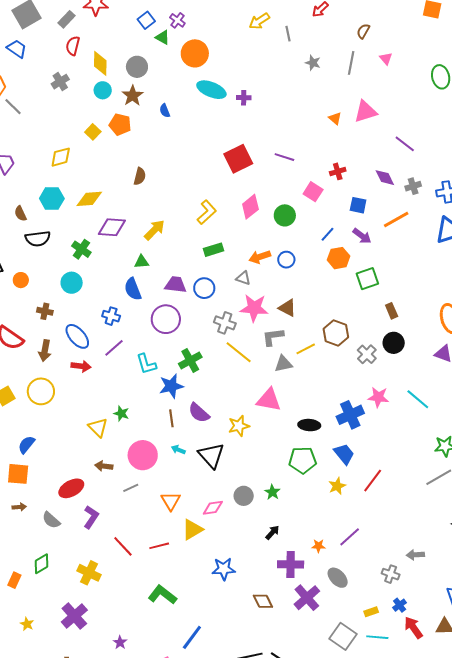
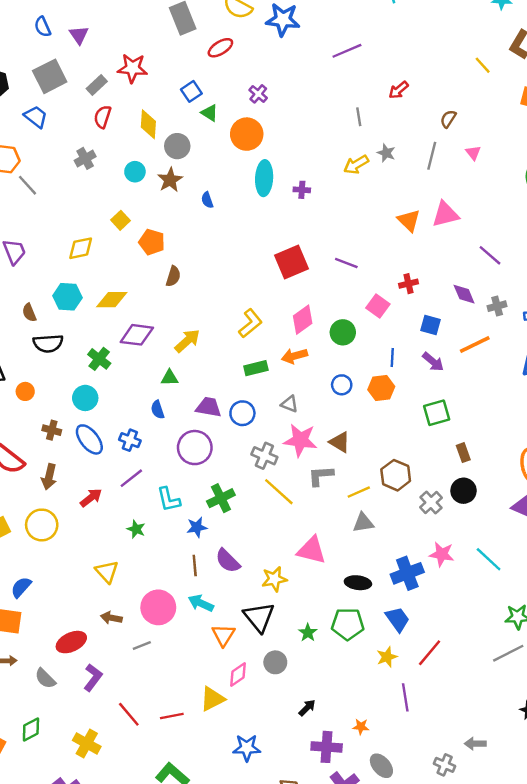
purple cross: (177, 20) -> (258, 94), moved
yellow arrow: (259, 21) -> (356, 165), moved
yellow diamond: (100, 63) -> (148, 124), moved
cyan ellipse: (211, 90) -> (264, 178), turned 68
orange triangle: (335, 118) -> (409, 220), size x1.5
orange pentagon: (120, 124) -> (152, 242), moved
blue line: (327, 234) -> (392, 357), turned -42
orange arrow: (260, 257) -> (294, 356), moved
orange hexagon: (339, 258) -> (381, 388), moved
blue semicircle: (133, 289) -> (158, 410), size x0.7
blue ellipse: (77, 336) -> (89, 439), moved
gray triangle: (283, 364) -> (363, 523), moved
red arrow: (81, 366) -> (91, 498), turned -48
blue star: (171, 386) -> (197, 527), size x0.7
green star: (121, 413) -> (136, 529), moved
cyan arrow: (178, 450) -> (201, 603), size x1.5
black triangle: (211, 456) -> (259, 617), moved
green star: (272, 492) -> (308, 633), moved
orange triangle: (171, 501) -> (223, 635), moved
pink diamond: (213, 508) -> (238, 674), turned -30
purple line: (350, 537) -> (405, 697), moved, turned -60

